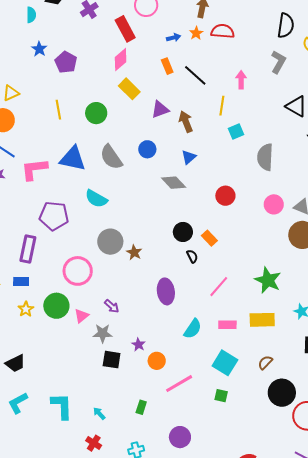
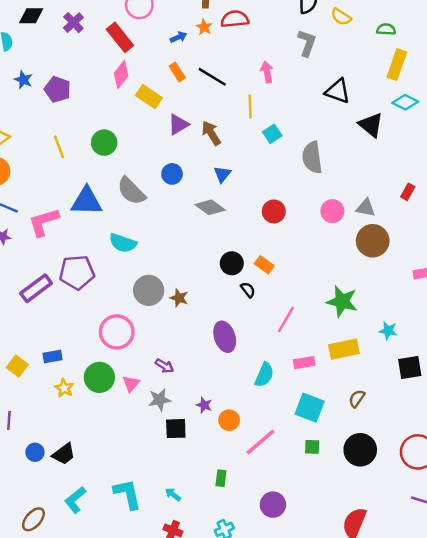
yellow rectangle: (129, 89) -> (149, 97), moved
purple rectangle: (28, 249) -> (36, 288), moved, turned 52
black circle: (282, 393) -> (360, 450), moved

